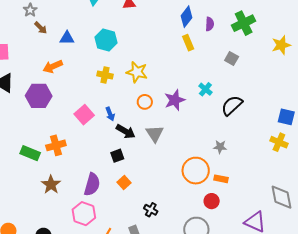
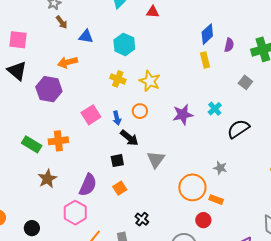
orange circle: (145, 102) -> (140, 111), moved
gray triangle: (155, 134) -> (156, 159), moved

